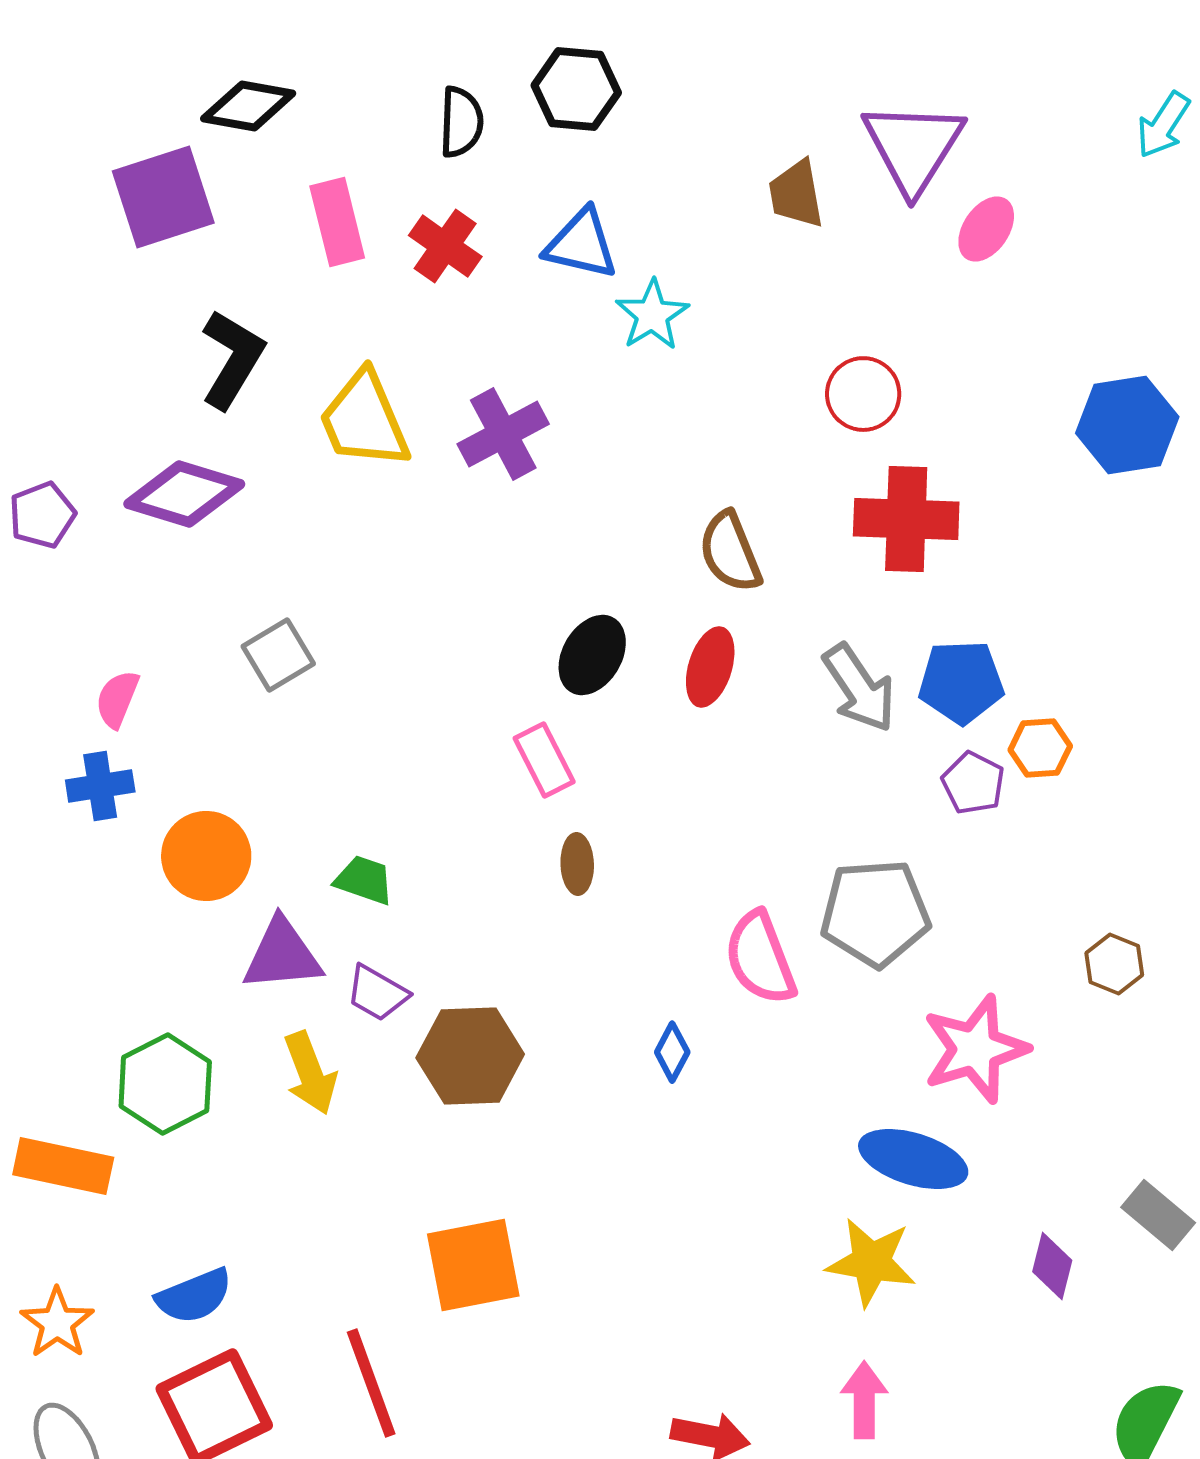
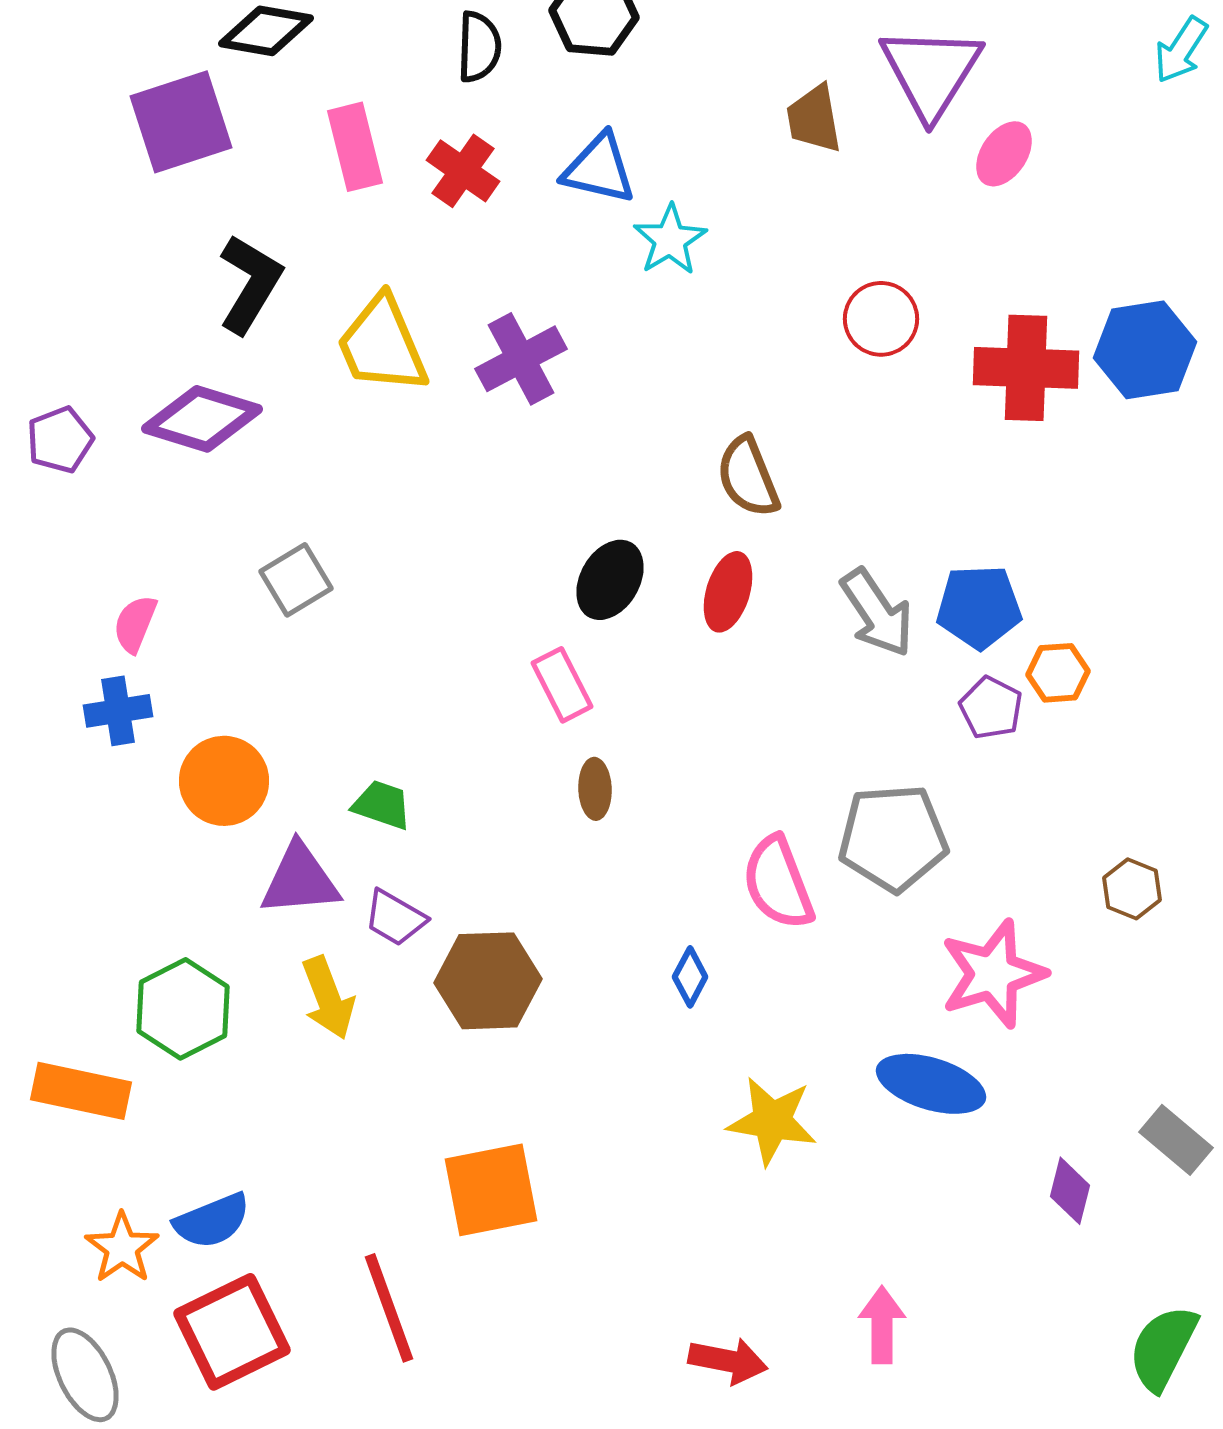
red cross: (906, 519) -> (1026, 368), moved
yellow star: (871, 1262) -> (772, 1121), moved
orange star: (57, 1323) -> (122, 1248), moved

